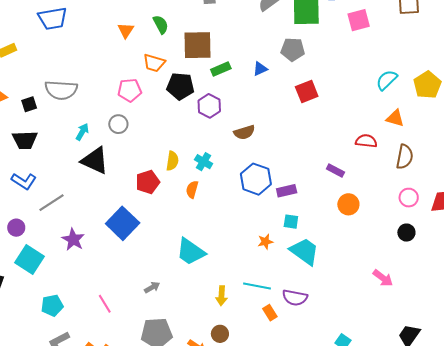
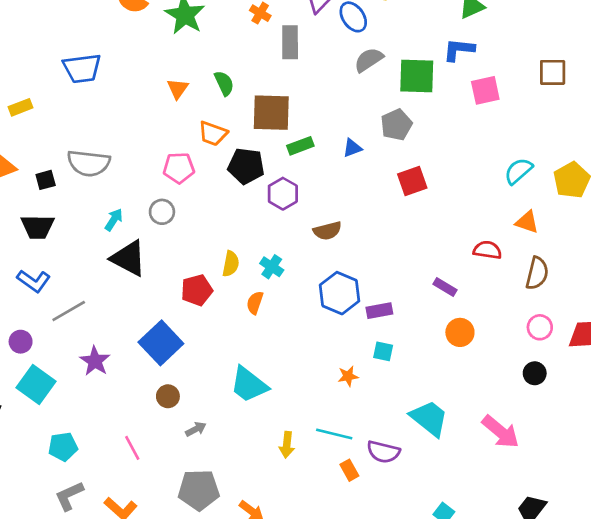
gray pentagon: (293, 50) -> (396, 125), turned -30
cyan trapezoid: (304, 251) -> (429, 418), moved
pink arrow: (383, 278) -> (501, 432), size x1.4
brown circle: (220, 334) -> (168, 396), moved

